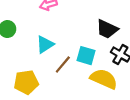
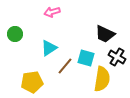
yellow semicircle: (104, 79) -> (102, 79), turned 75

